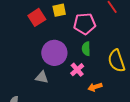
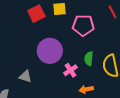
green semicircle: (86, 49) -> (89, 58), moved
gray triangle: (42, 77) -> (25, 76), moved

